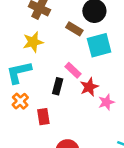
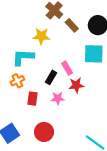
brown rectangle: (74, 29) -> (72, 25), moved
pink star: (106, 102) -> (58, 98), moved

